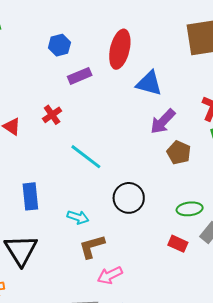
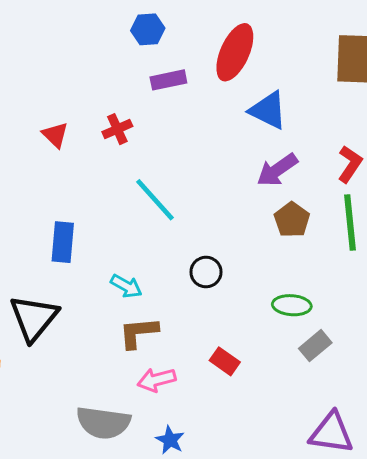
black circle: (129, 198) -> (206, 272), size x0.7
red rectangle: (178, 244) -> (225, 361), moved

